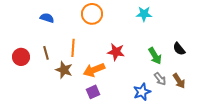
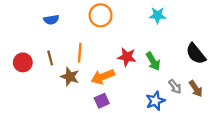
blue semicircle: (47, 18) -> (51, 20), turned 152
black semicircle: (179, 49) -> (196, 54), size x1.5
green arrow: (155, 56) -> (153, 61), moved

